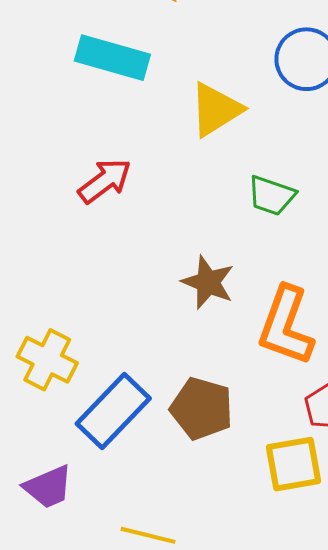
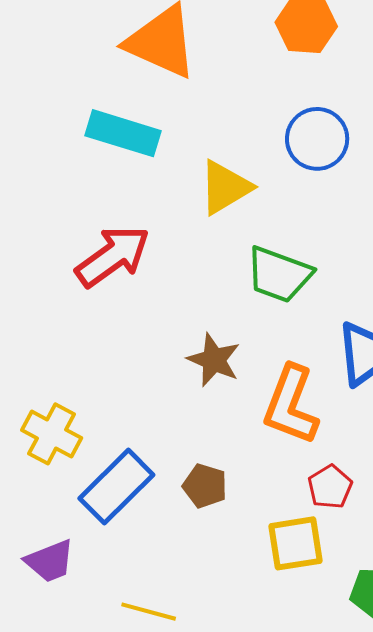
red arrow: (105, 181) -> (113, 256), size x1.4
green trapezoid: (271, 196) -> (279, 274), size x1.4
brown pentagon: (202, 409) -> (205, 486), size x0.7

